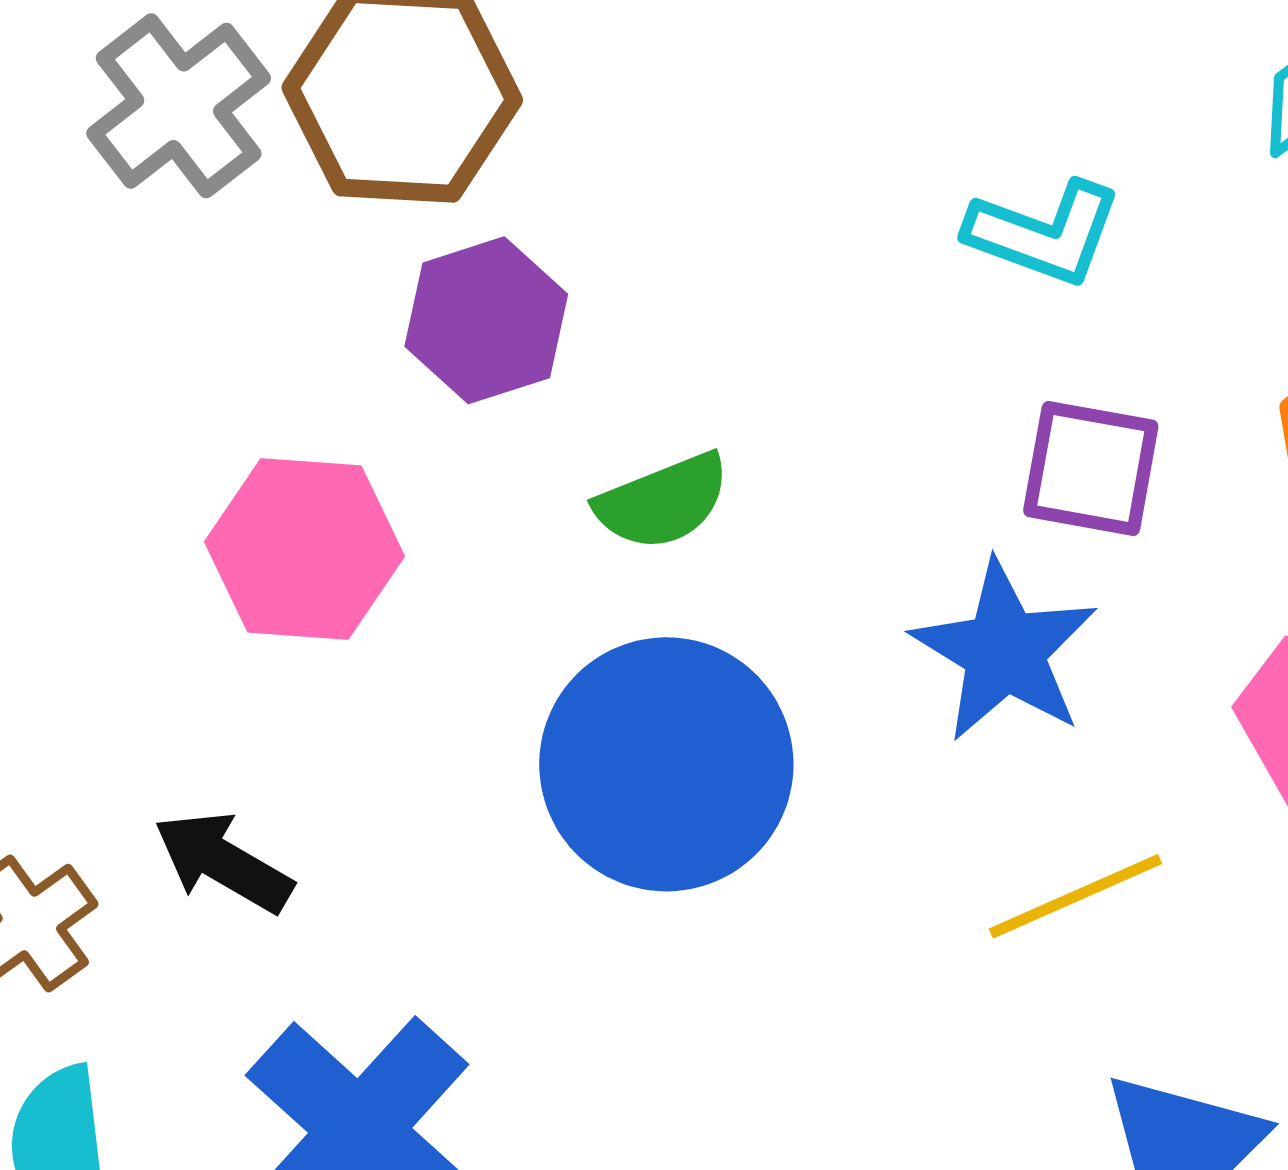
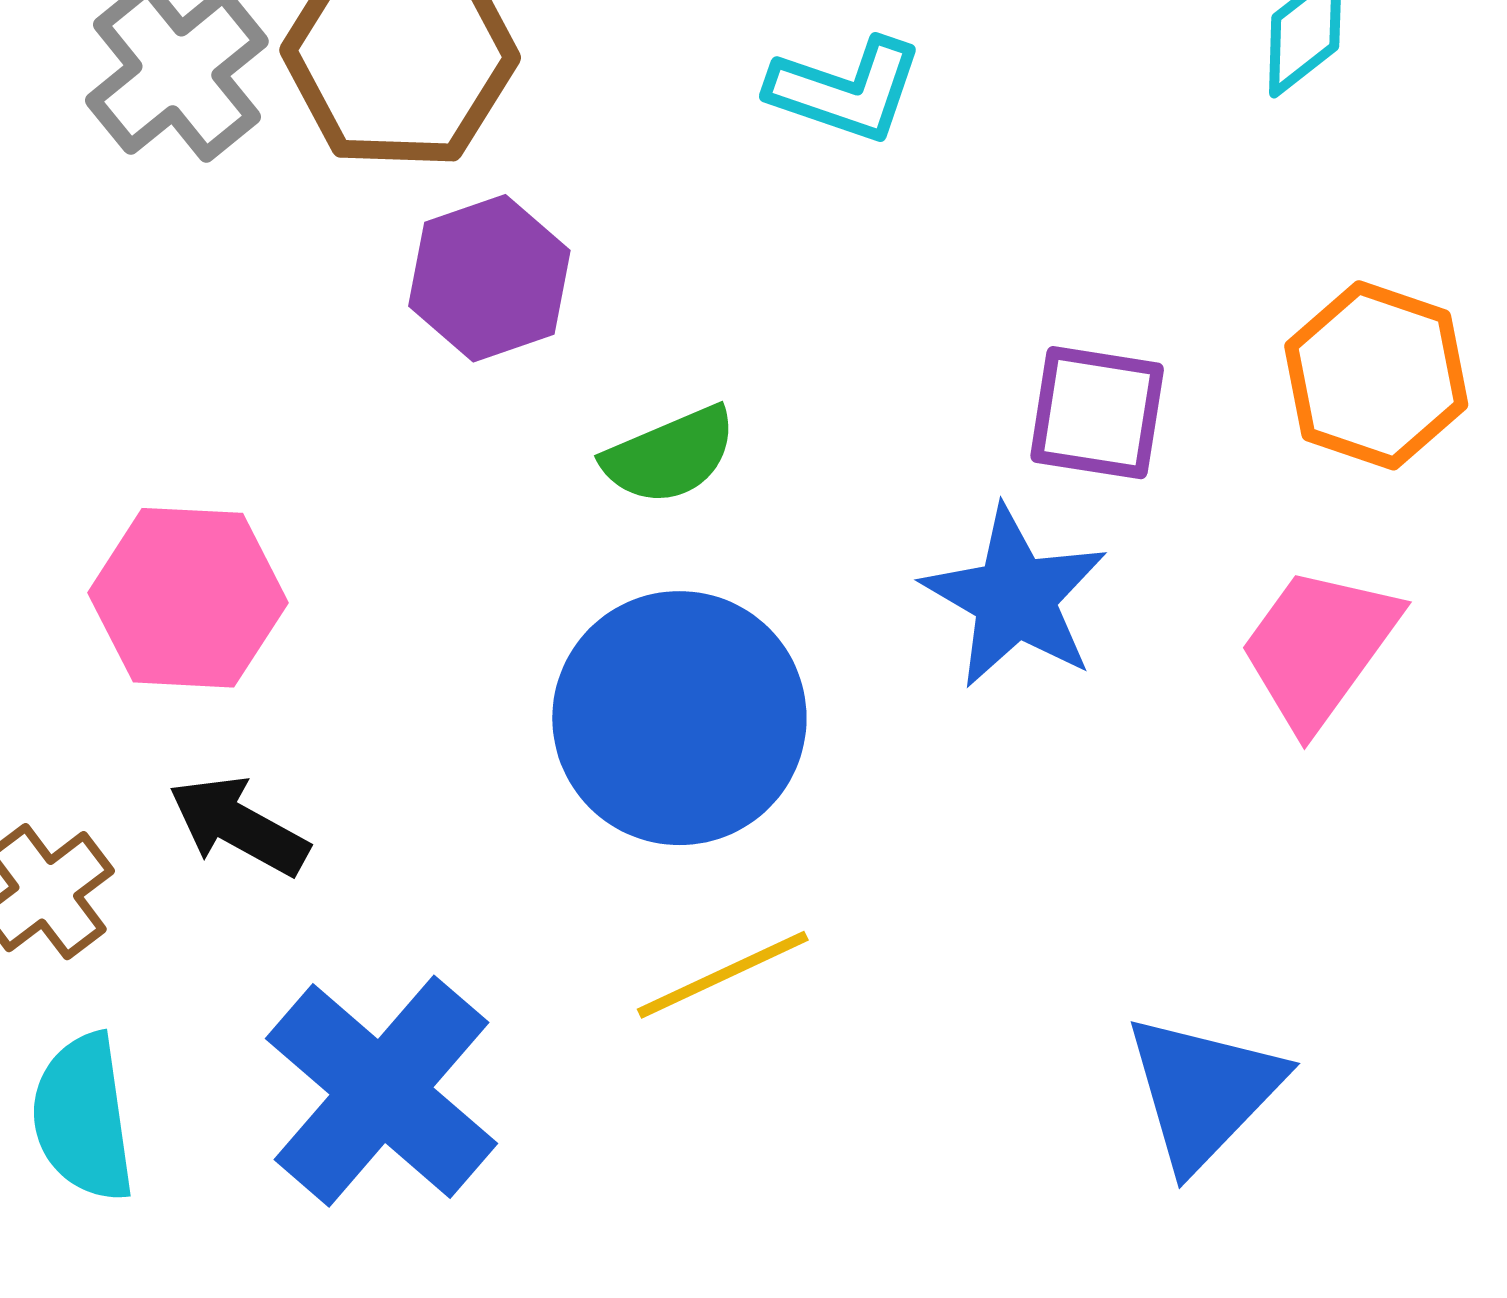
cyan L-shape: (1044, 233) -> (846, 90), moved
pink hexagon: (304, 549) -> (188, 598), moved
yellow line: (1075, 896) -> (723, 975), moved

